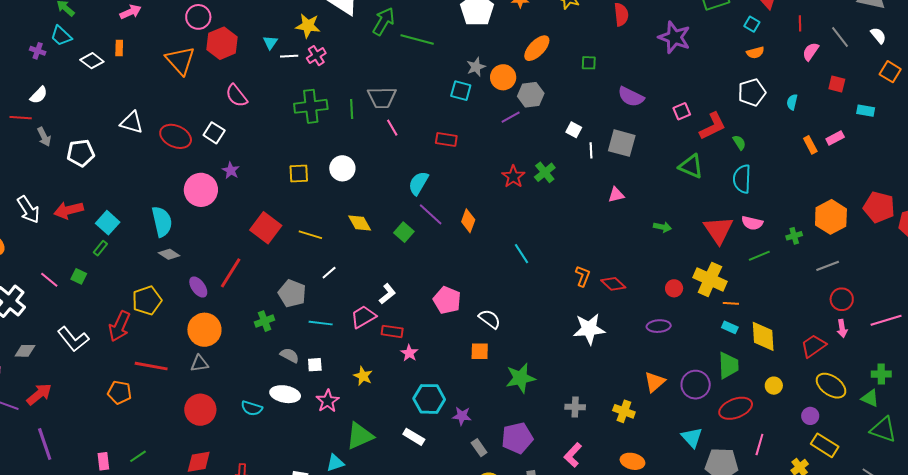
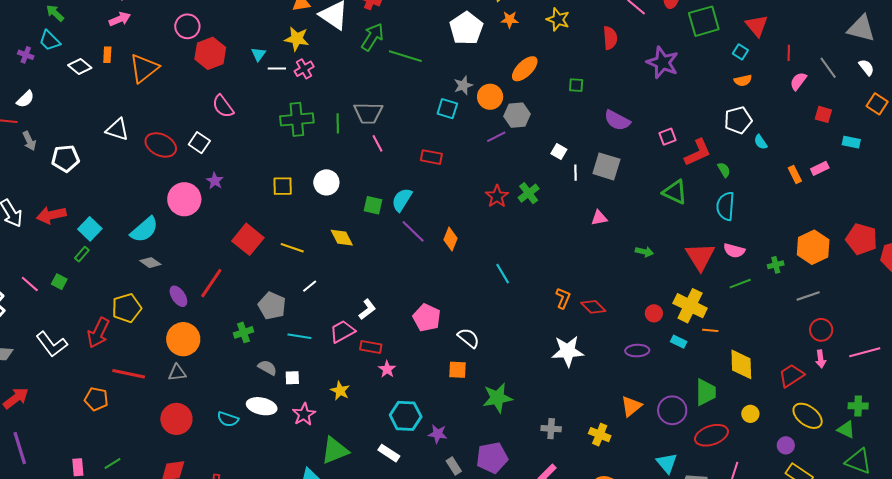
orange triangle: (180, 61) -> (144, 68), moved, turned 32
cyan semicircle: (792, 102) -> (761, 142), moved, turned -49
cyan semicircle: (162, 222) -> (144, 230), turned 60
green square: (404, 232) -> (373, 205), moved, turned -30
cyan rectangle: (730, 327) -> (679, 342), moved

